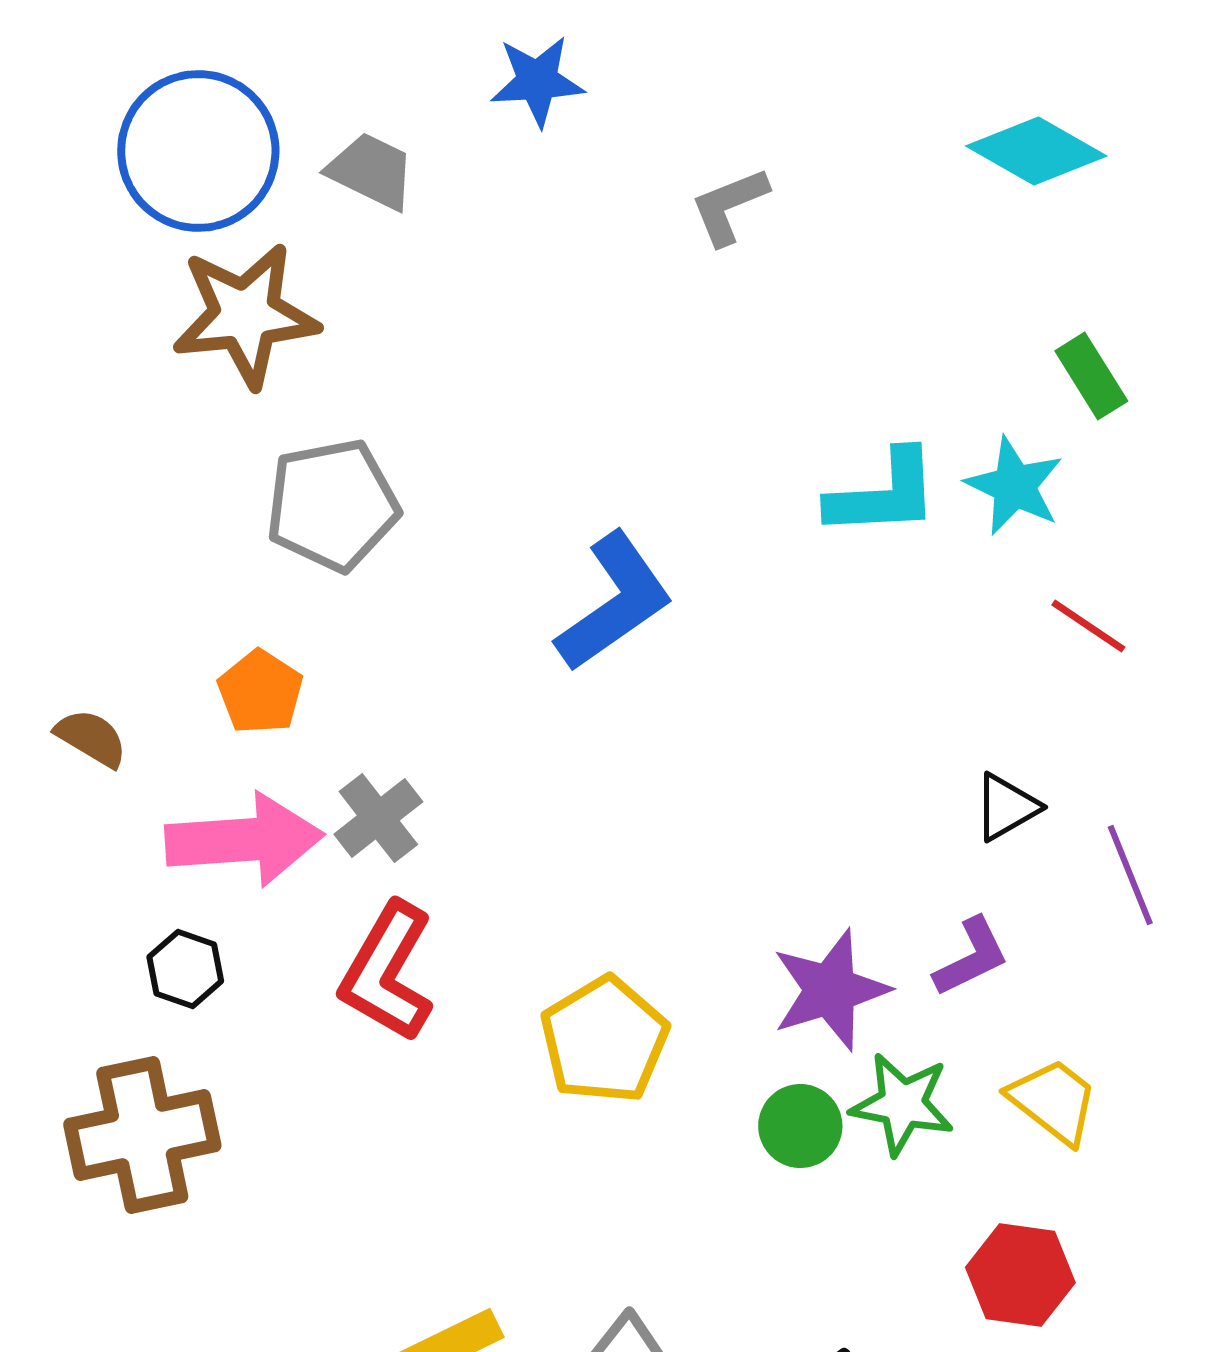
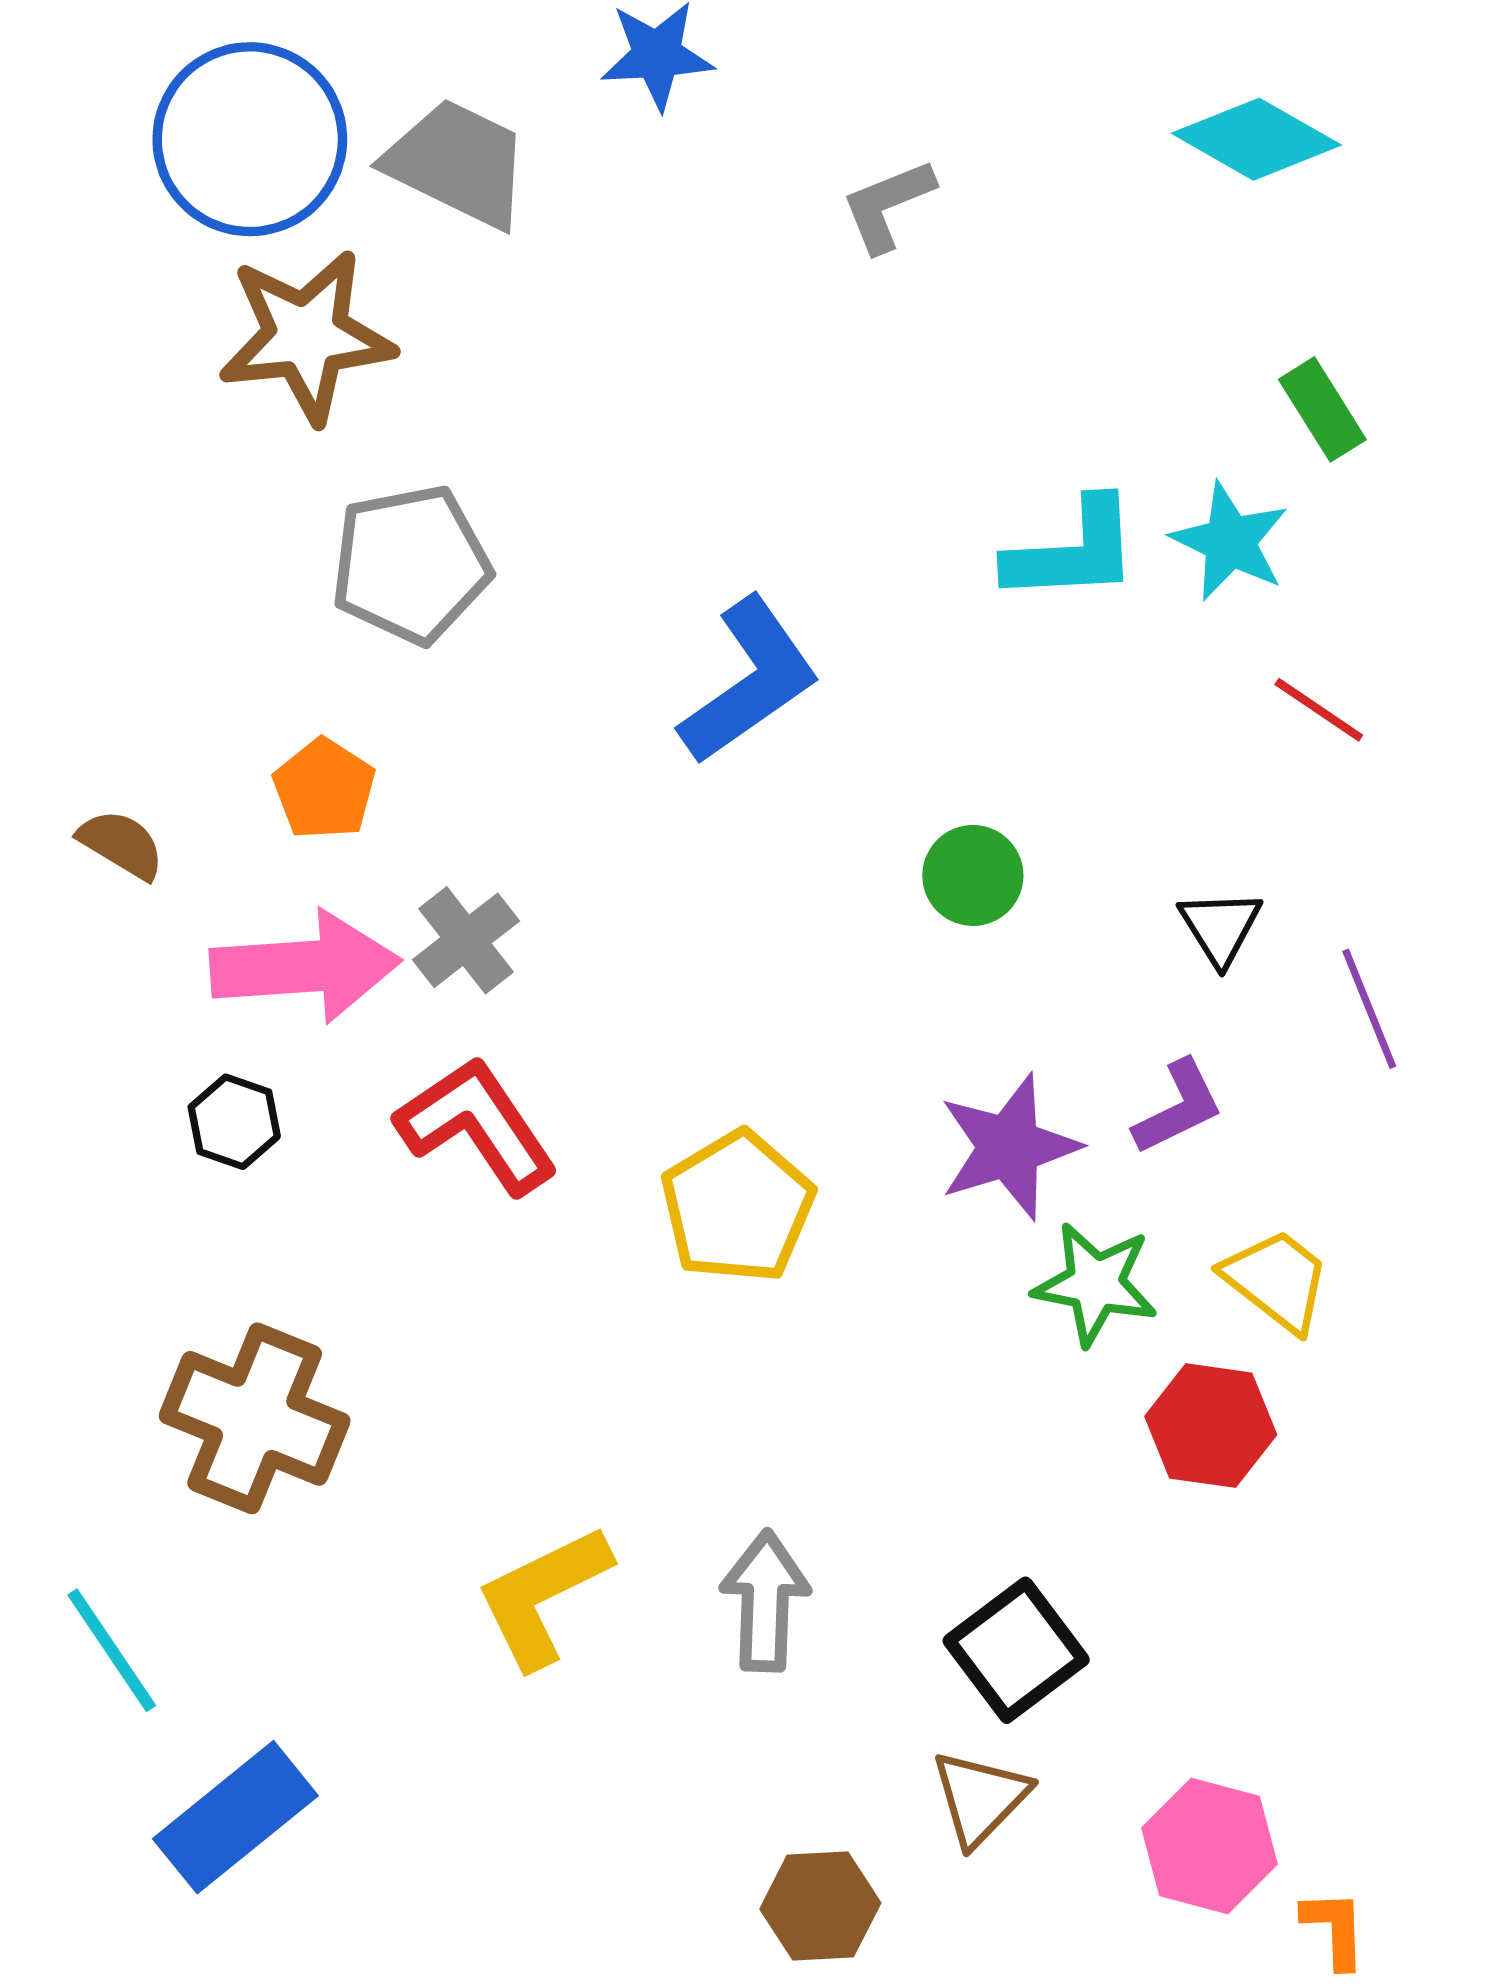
gray trapezoid: (371, 171) -> (458, 163), size x1.4
black triangle: (1006, 807) -> (1220, 927), turned -32
red L-shape: (387, 972) -> (477, 1125), turned 116
green circle: (800, 1126) -> (973, 875), moved
brown cross: (142, 1135) -> (255, 1418), moved, turned 34
red hexagon: (1020, 1275) -> (1211, 1426), moved

